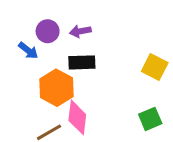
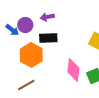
purple circle: (48, 31) -> (25, 25), moved
pink diamond: (77, 117) -> (73, 70), moved

